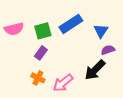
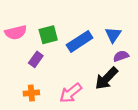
blue rectangle: (71, 24) -> (80, 41), moved
purple rectangle: (41, 53) -> (36, 59), moved
orange cross: (38, 78) -> (31, 93), moved, turned -32

